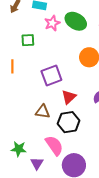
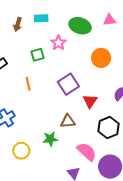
pink star: (52, 23) -> (58, 43), moved
black hexagon: (69, 122) -> (109, 128), moved
green star: (19, 149) -> (50, 139), moved

